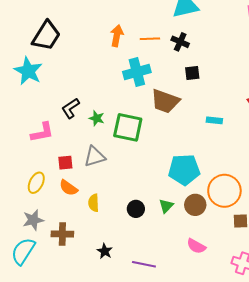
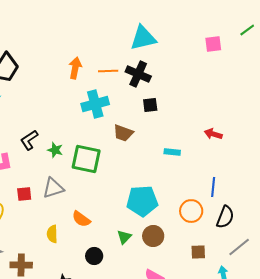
black cross: (180, 42) -> (138, 74), size x1.4
brown trapezoid: (165, 101) -> (123, 133), size x0.7
orange semicircle: (68, 188) -> (81, 219), moved
orange circle: (224, 191) -> (191, 211), moved, size x0.7
black circle: (136, 209) -> (94, 256), moved

